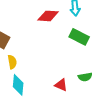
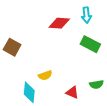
yellow semicircle: (12, 62) -> (45, 75), moved, turned 80

